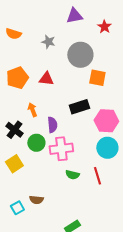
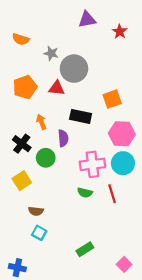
gray star: (48, 42) -> (51, 53), moved
gray circle: (80, 55) -> (74, 69), moved
orange square: (97, 78) -> (112, 99), moved, turned -30
black rectangle: (79, 107) -> (81, 116), moved, turned 30
pink cross: (61, 149) -> (92, 164), moved
brown semicircle: (36, 200) -> (36, 211), moved
cyan square: (17, 208) -> (39, 233), moved, turned -32

